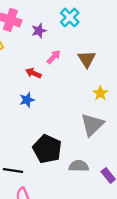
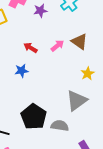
pink arrow: (54, 57) -> (57, 46), moved
brown triangle: (87, 59) -> (79, 42), turned -30
gray semicircle: (79, 166) -> (60, 126), moved

